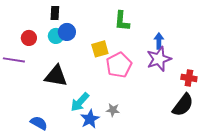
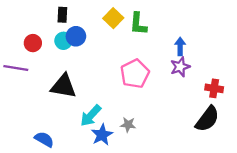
yellow square: (100, 49) -> (113, 18), moved, turned -30
purple star: (159, 59) -> (180, 67), size x0.7

